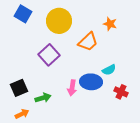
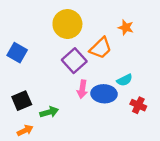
blue square: (23, 14) -> (17, 53), moved
purple square: (49, 55) -> (74, 61), moved
pink arrow: (72, 88) -> (82, 89), moved

